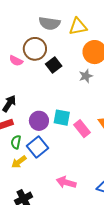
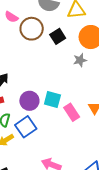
pink semicircle: (16, 61) -> (11, 17), moved
black square: (54, 65) -> (58, 36), moved

